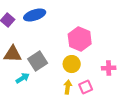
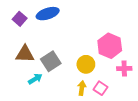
pink hexagon: (80, 39) -> (110, 46), moved
pink square: (86, 87) -> (100, 88), turned -32

